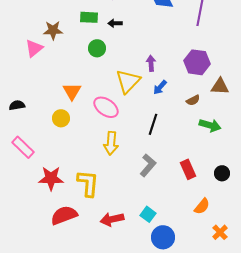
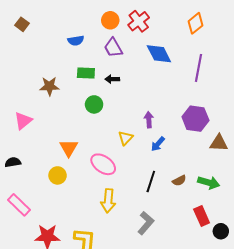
pink triangle: (34, 48) -> (23, 121), moved
yellow triangle: (128, 81) -> (125, 138), size x0.6
brown semicircle: (193, 100) -> (179, 181), moved
red rectangle: (188, 169) -> (202, 216), moved

